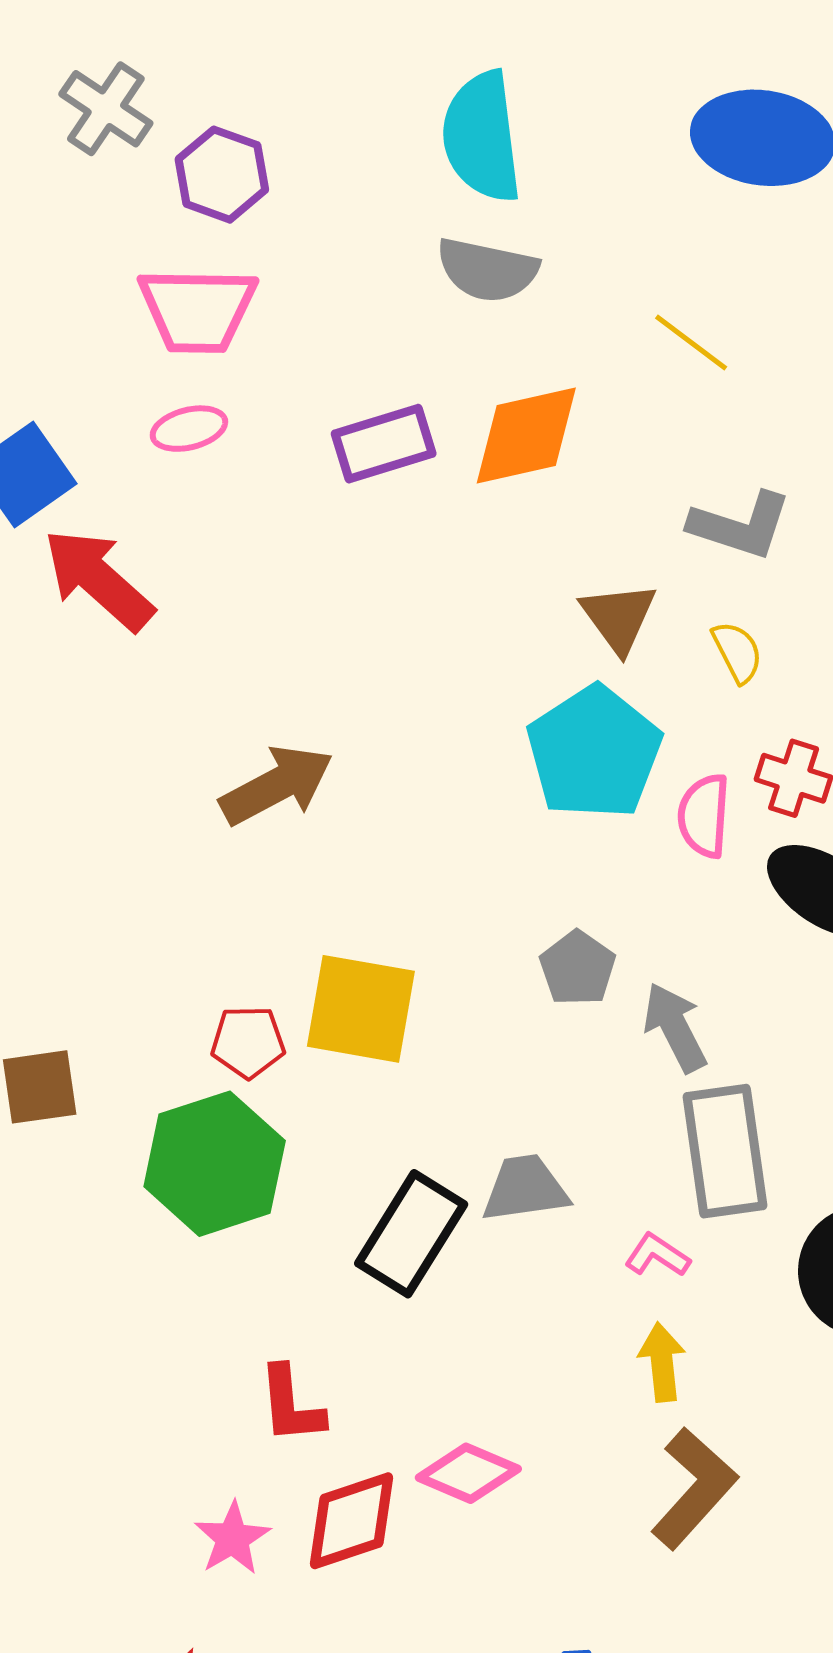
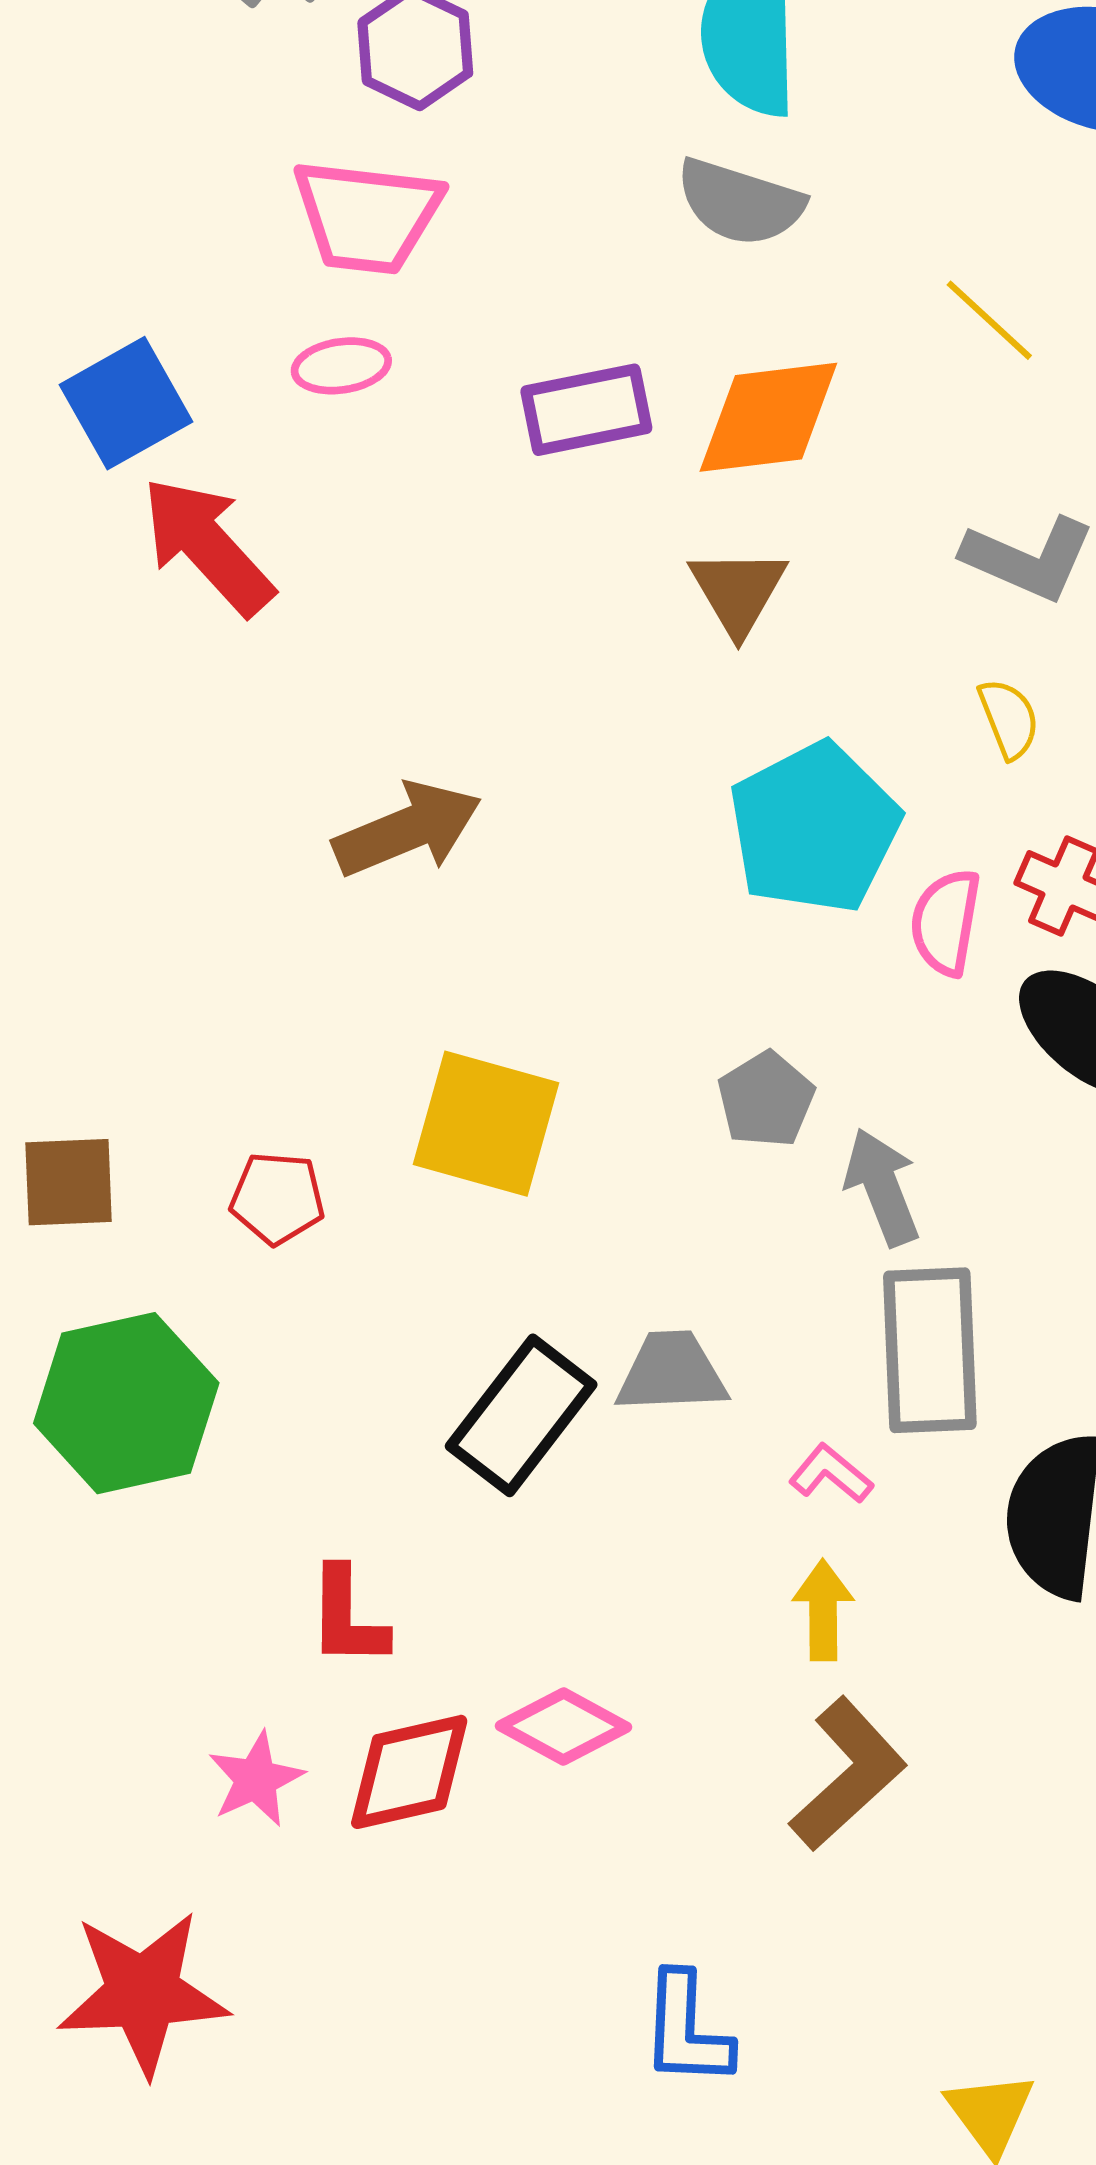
brown triangle: (619, 617) -> (738, 591), moved
red pentagon: (248, 1042) -> (277, 1198), moved
green hexagon: (215, 1164) -> (126, 1403), moved

